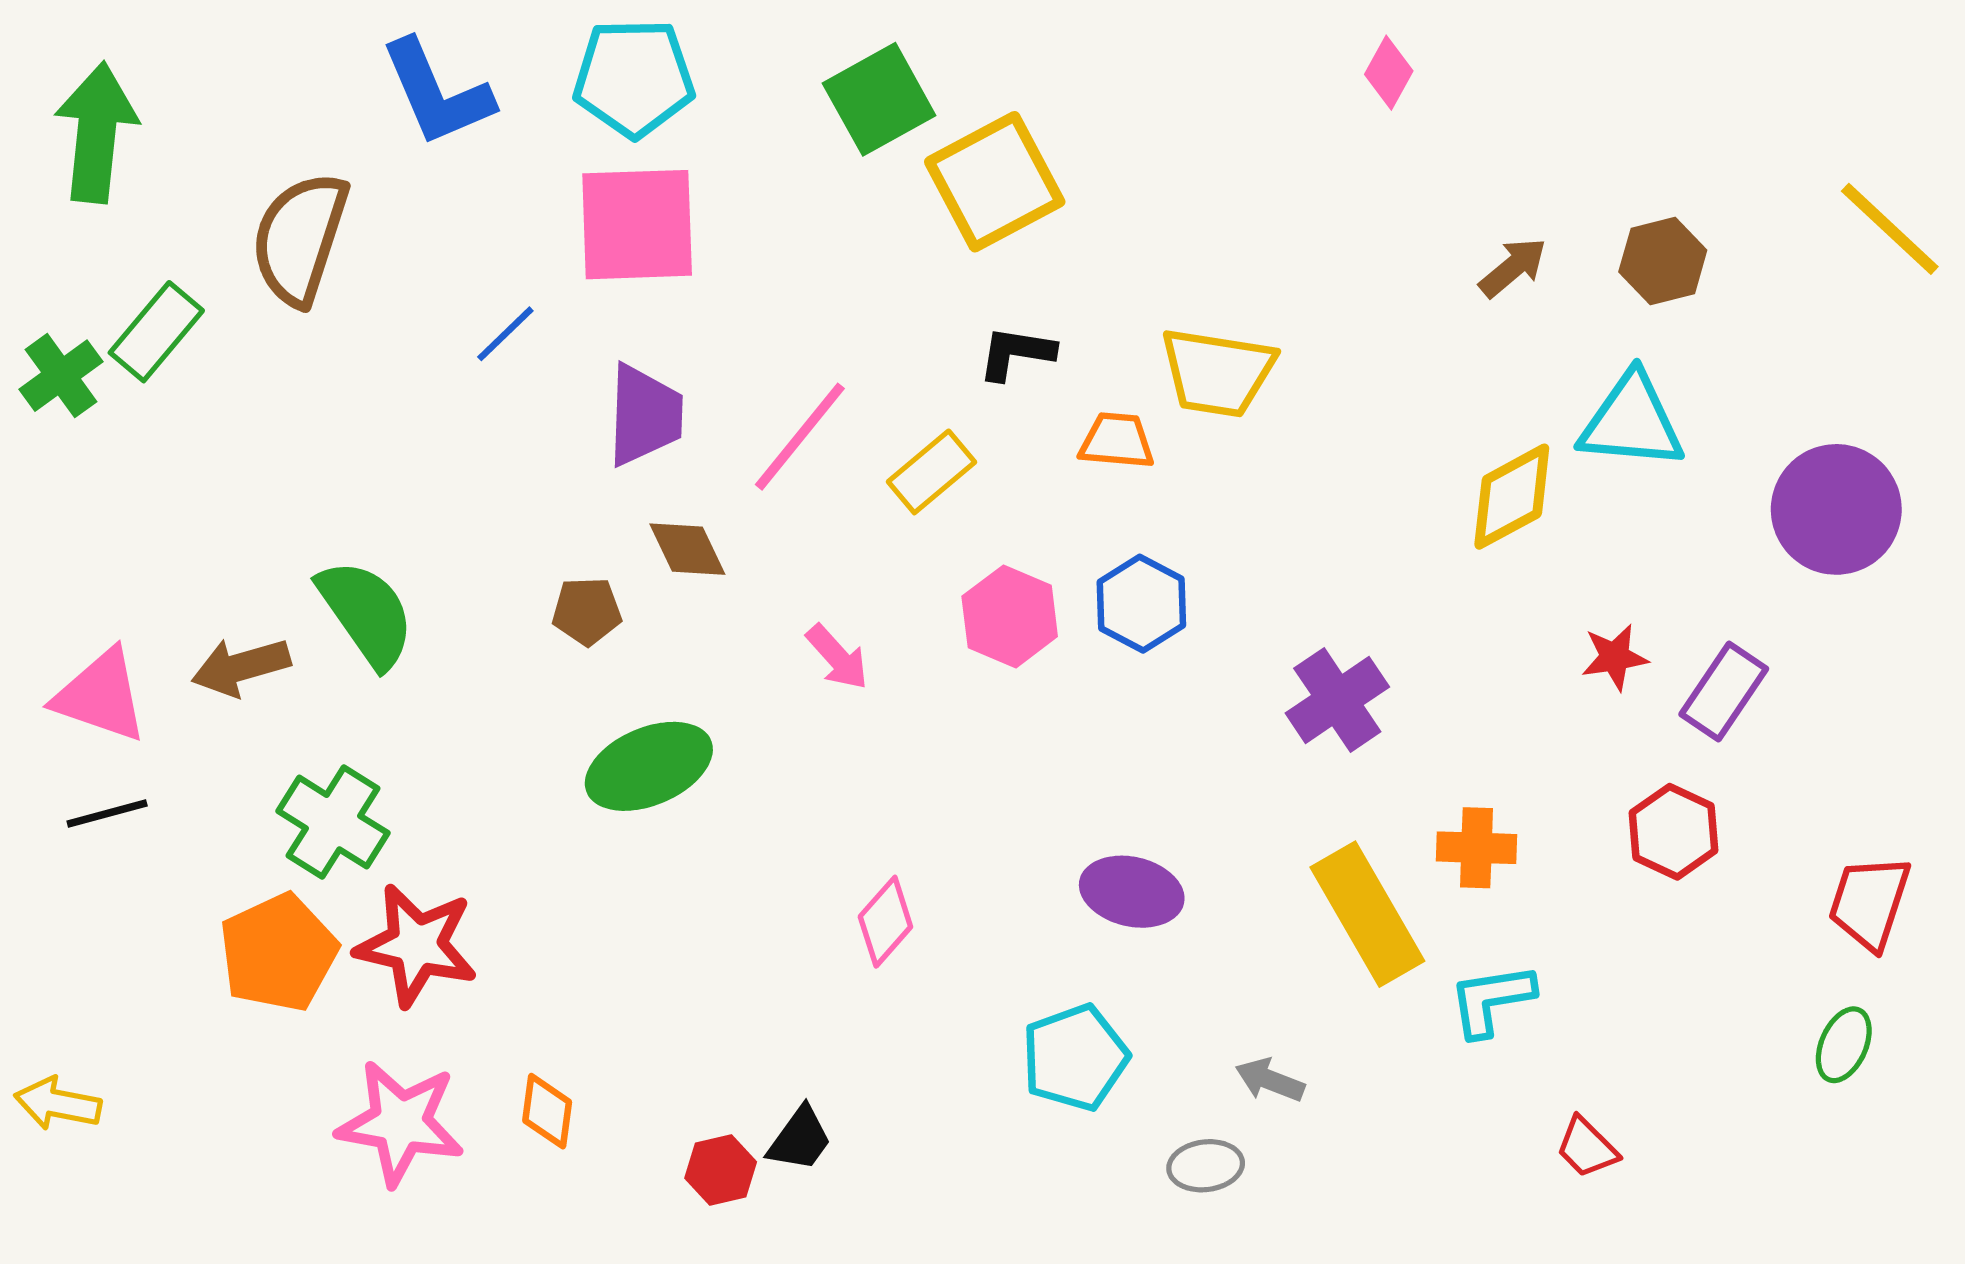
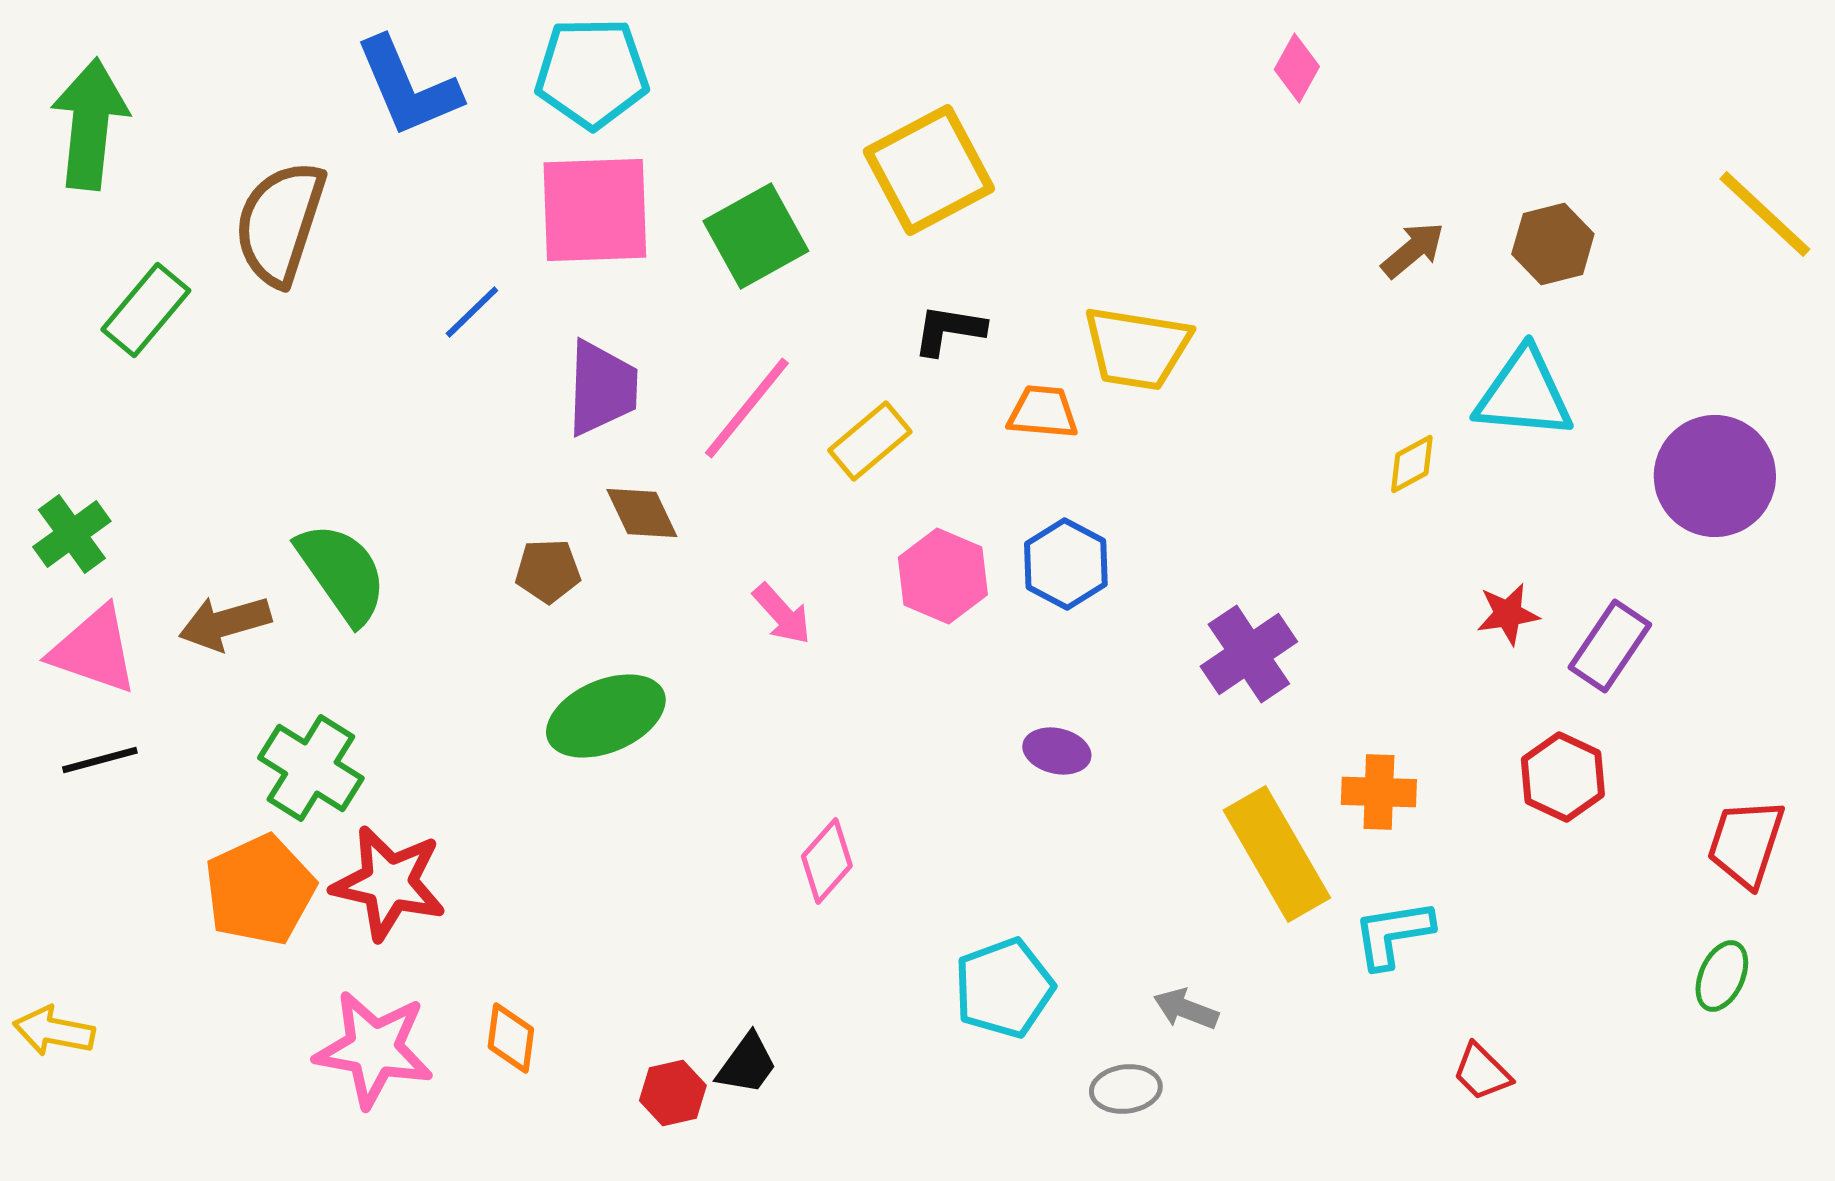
green square: (879, 99) -> (756, 236), moved
green cross: (61, 376) -> (72, 534), moved
yellow diamond: (1512, 497) -> (1412, 464), size x0.6
purple ellipse: (1132, 892) -> (1057, 751), moved, size x0.7

